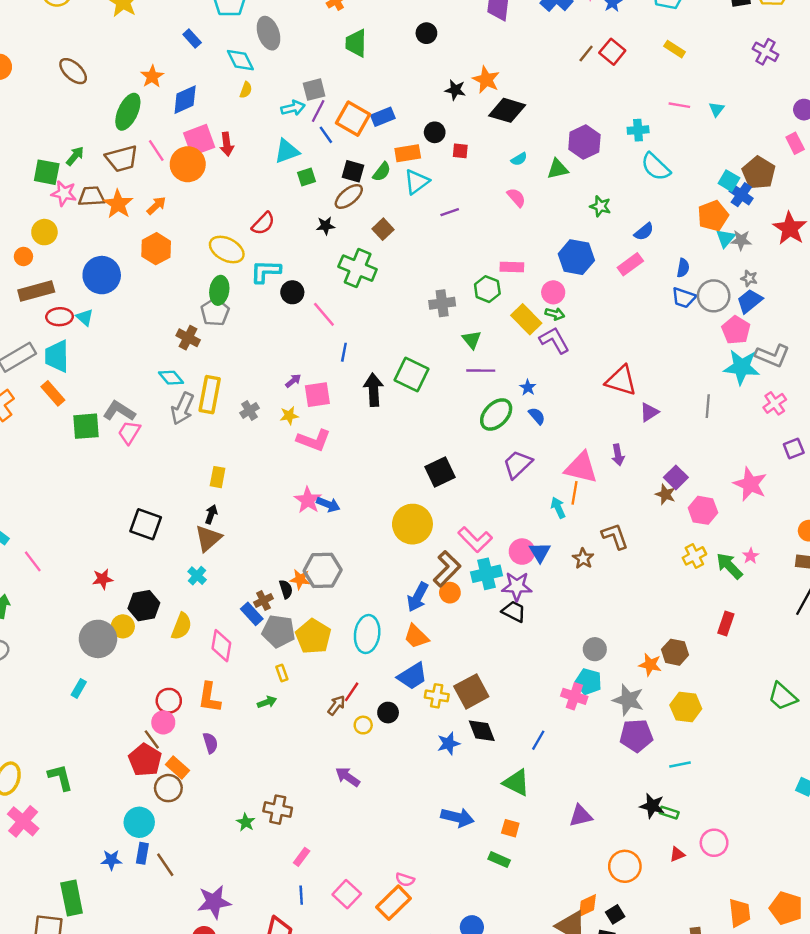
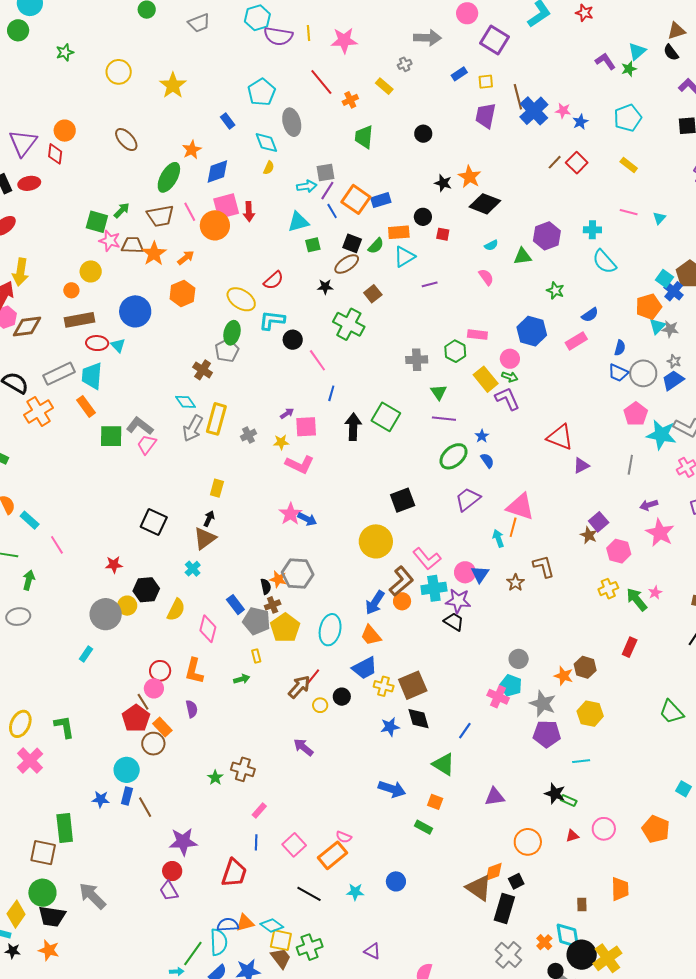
pink pentagon: (736, 330) -> (636, 414), moved
purple arrow: (618, 455) -> (649, 505), moved, turned 78
brown cross: (263, 600) -> (273, 605), moved
brown arrow: (336, 705) -> (299, 687), size x1.4
orange pentagon: (786, 908) -> (656, 829), moved

